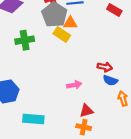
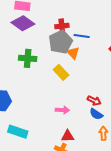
orange triangle: (70, 23) -> (73, 53), turned 32
yellow rectangle: (62, 34) -> (61, 72), moved

